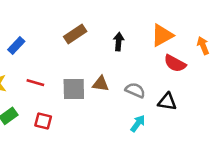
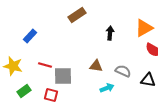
brown rectangle: (75, 34) -> (77, 15), moved
gray square: (74, 89) -> (63, 76), moved
cyan arrow: (138, 124) -> (107, 88), moved, turned 32

